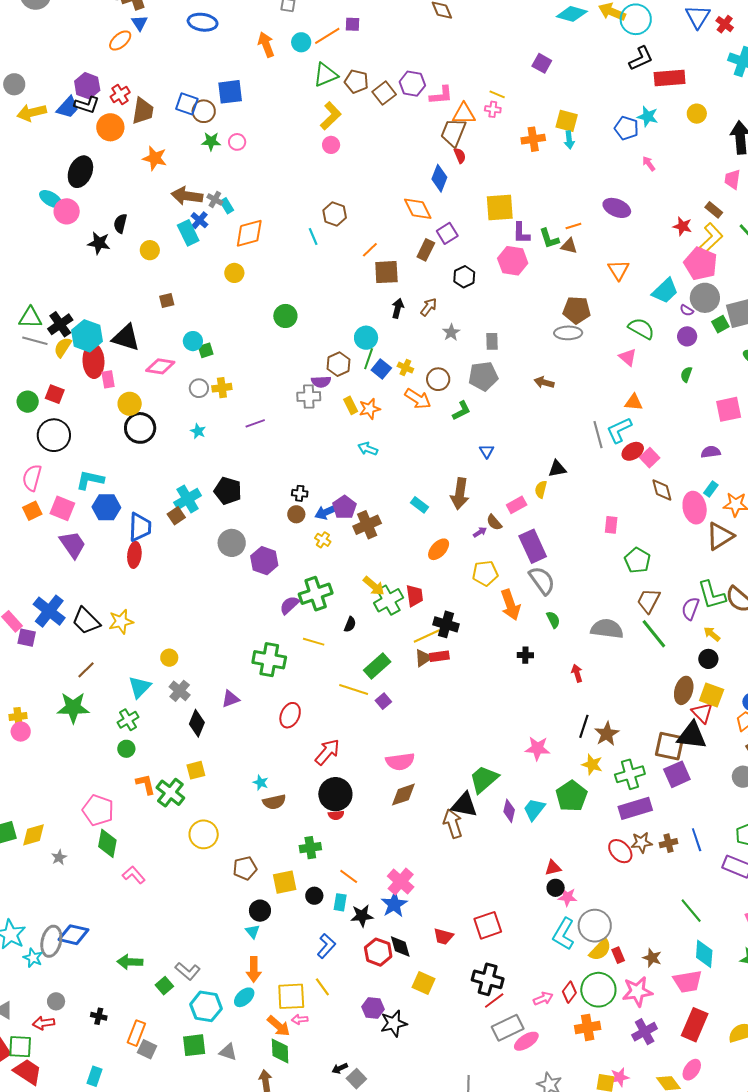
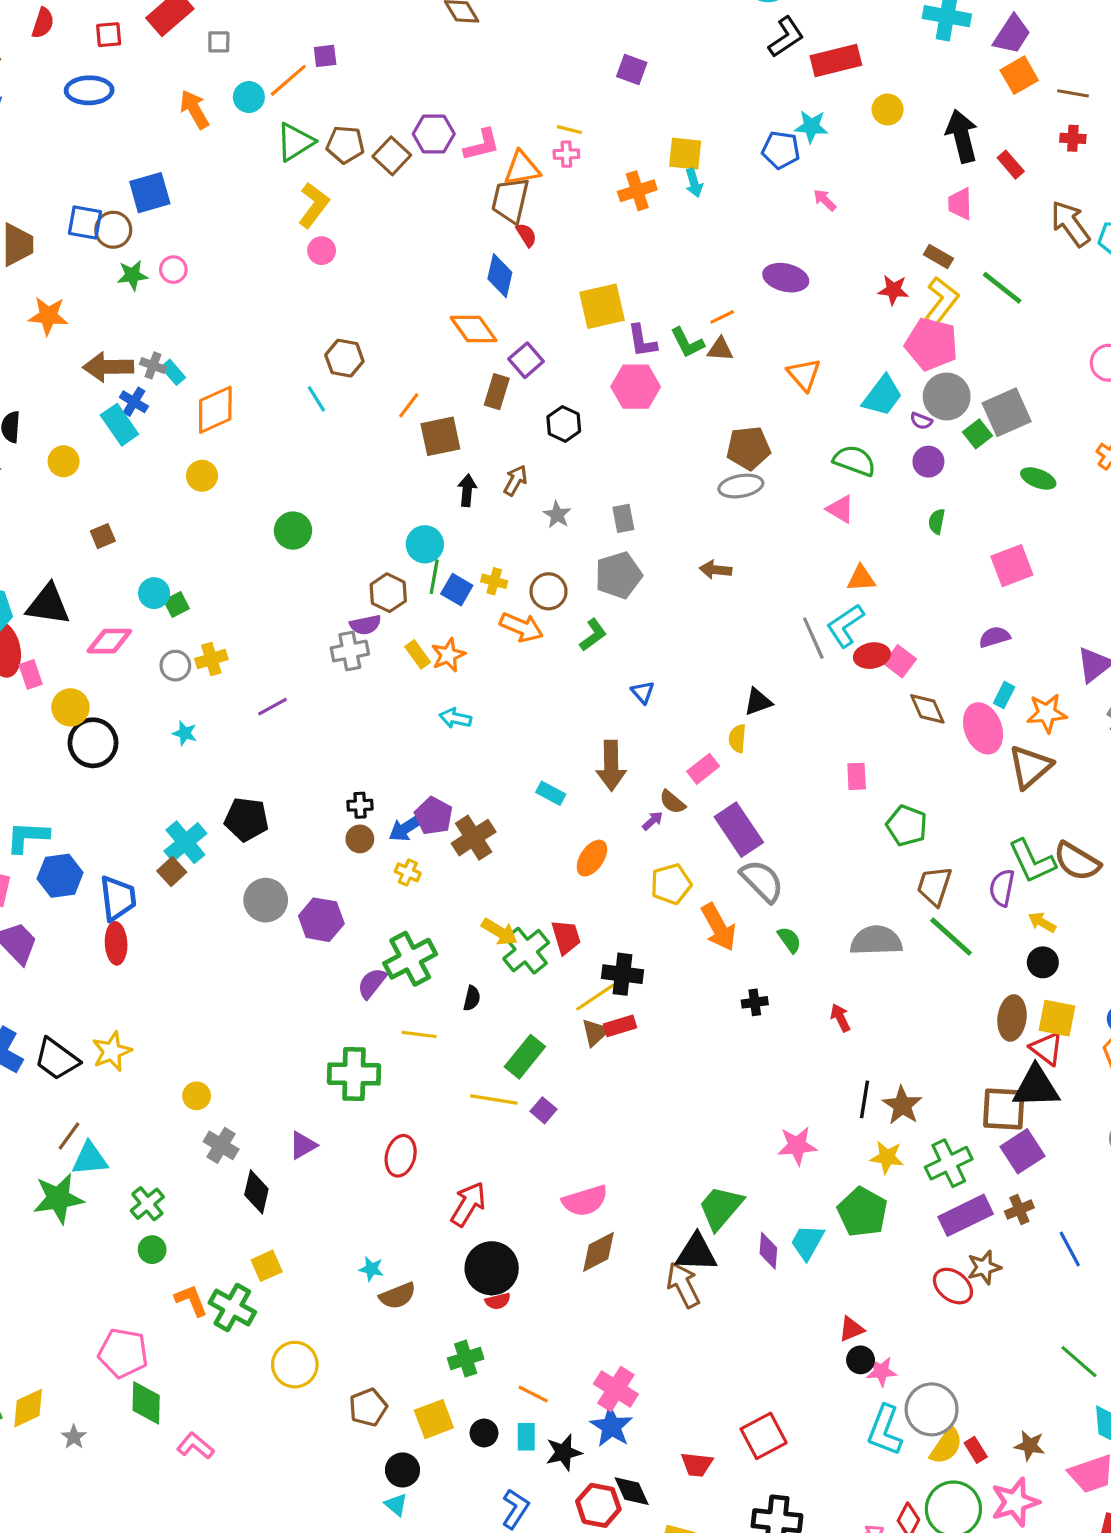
red ellipse: (633, 451) -> (872, 656), turned 30
cyan triangle: (140, 687) -> (90, 1159), moved, turned 50
brown cross: (668, 843) -> (1019, 1209), moved

